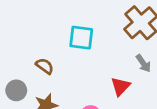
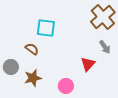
cyan square: (81, 38) -> (46, 28), moved

